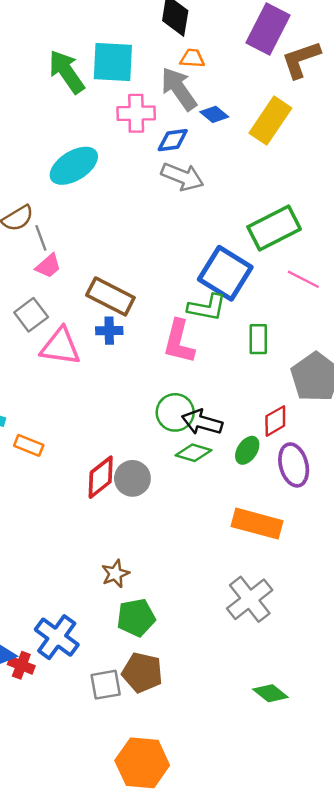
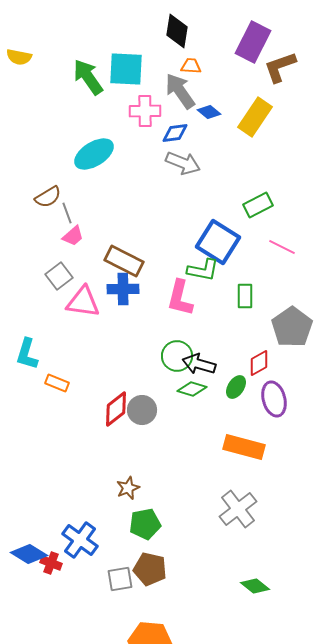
green rectangle: (274, 228) -> (258, 205), size x0.7
blue cross: (109, 331) -> (123, 289), size x1.4

